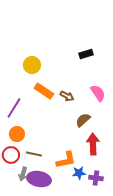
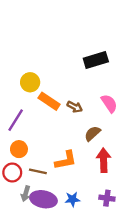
black rectangle: (86, 54) -> (96, 60), size x1.5
yellow circle: (32, 65) -> (30, 82), moved
orange L-shape: (66, 160) -> (66, 160), moved
blue star: (79, 173) -> (72, 199), moved

